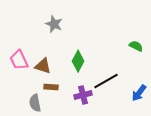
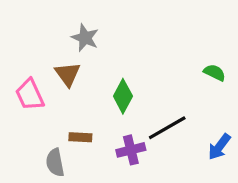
brown triangle: (43, 66) -> (68, 74), moved, turned 36

